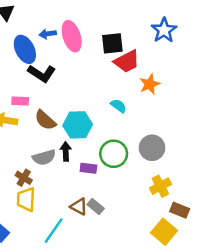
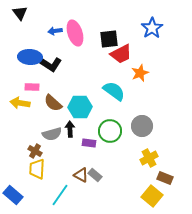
blue ellipse: (25, 49) -> (30, 57), moved, turned -60
cyan semicircle: (118, 106) -> (114, 91), size x1.6

